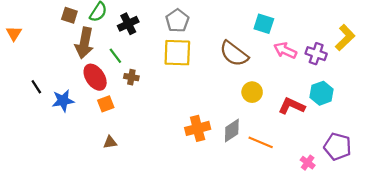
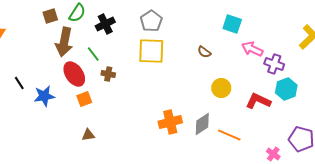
brown square: (69, 15) -> (50, 16), turned -35
brown semicircle: (234, 54) -> (204, 52), size x0.5
purple cross: (316, 54) -> (274, 64), moved

